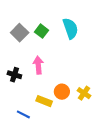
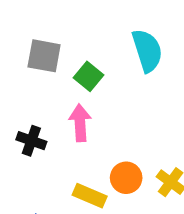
green square: (42, 31) -> (88, 76), moved
gray square: (20, 33) -> (44, 56), turned -36

